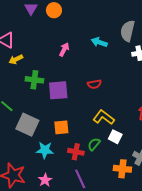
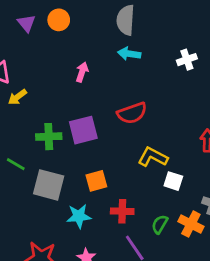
gray semicircle: (128, 31) -> (126, 20), moved
green cross: (34, 80) -> (49, 137), moved
red semicircle: (94, 84) -> (132, 113), size x1.5
green semicircle: (94, 144) -> (160, 224), moved
orange cross: (122, 169) -> (191, 224), turned 30

